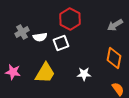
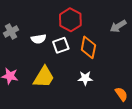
gray cross: (22, 32) -> (11, 31), moved
orange diamond: (114, 58) -> (88, 47), moved

